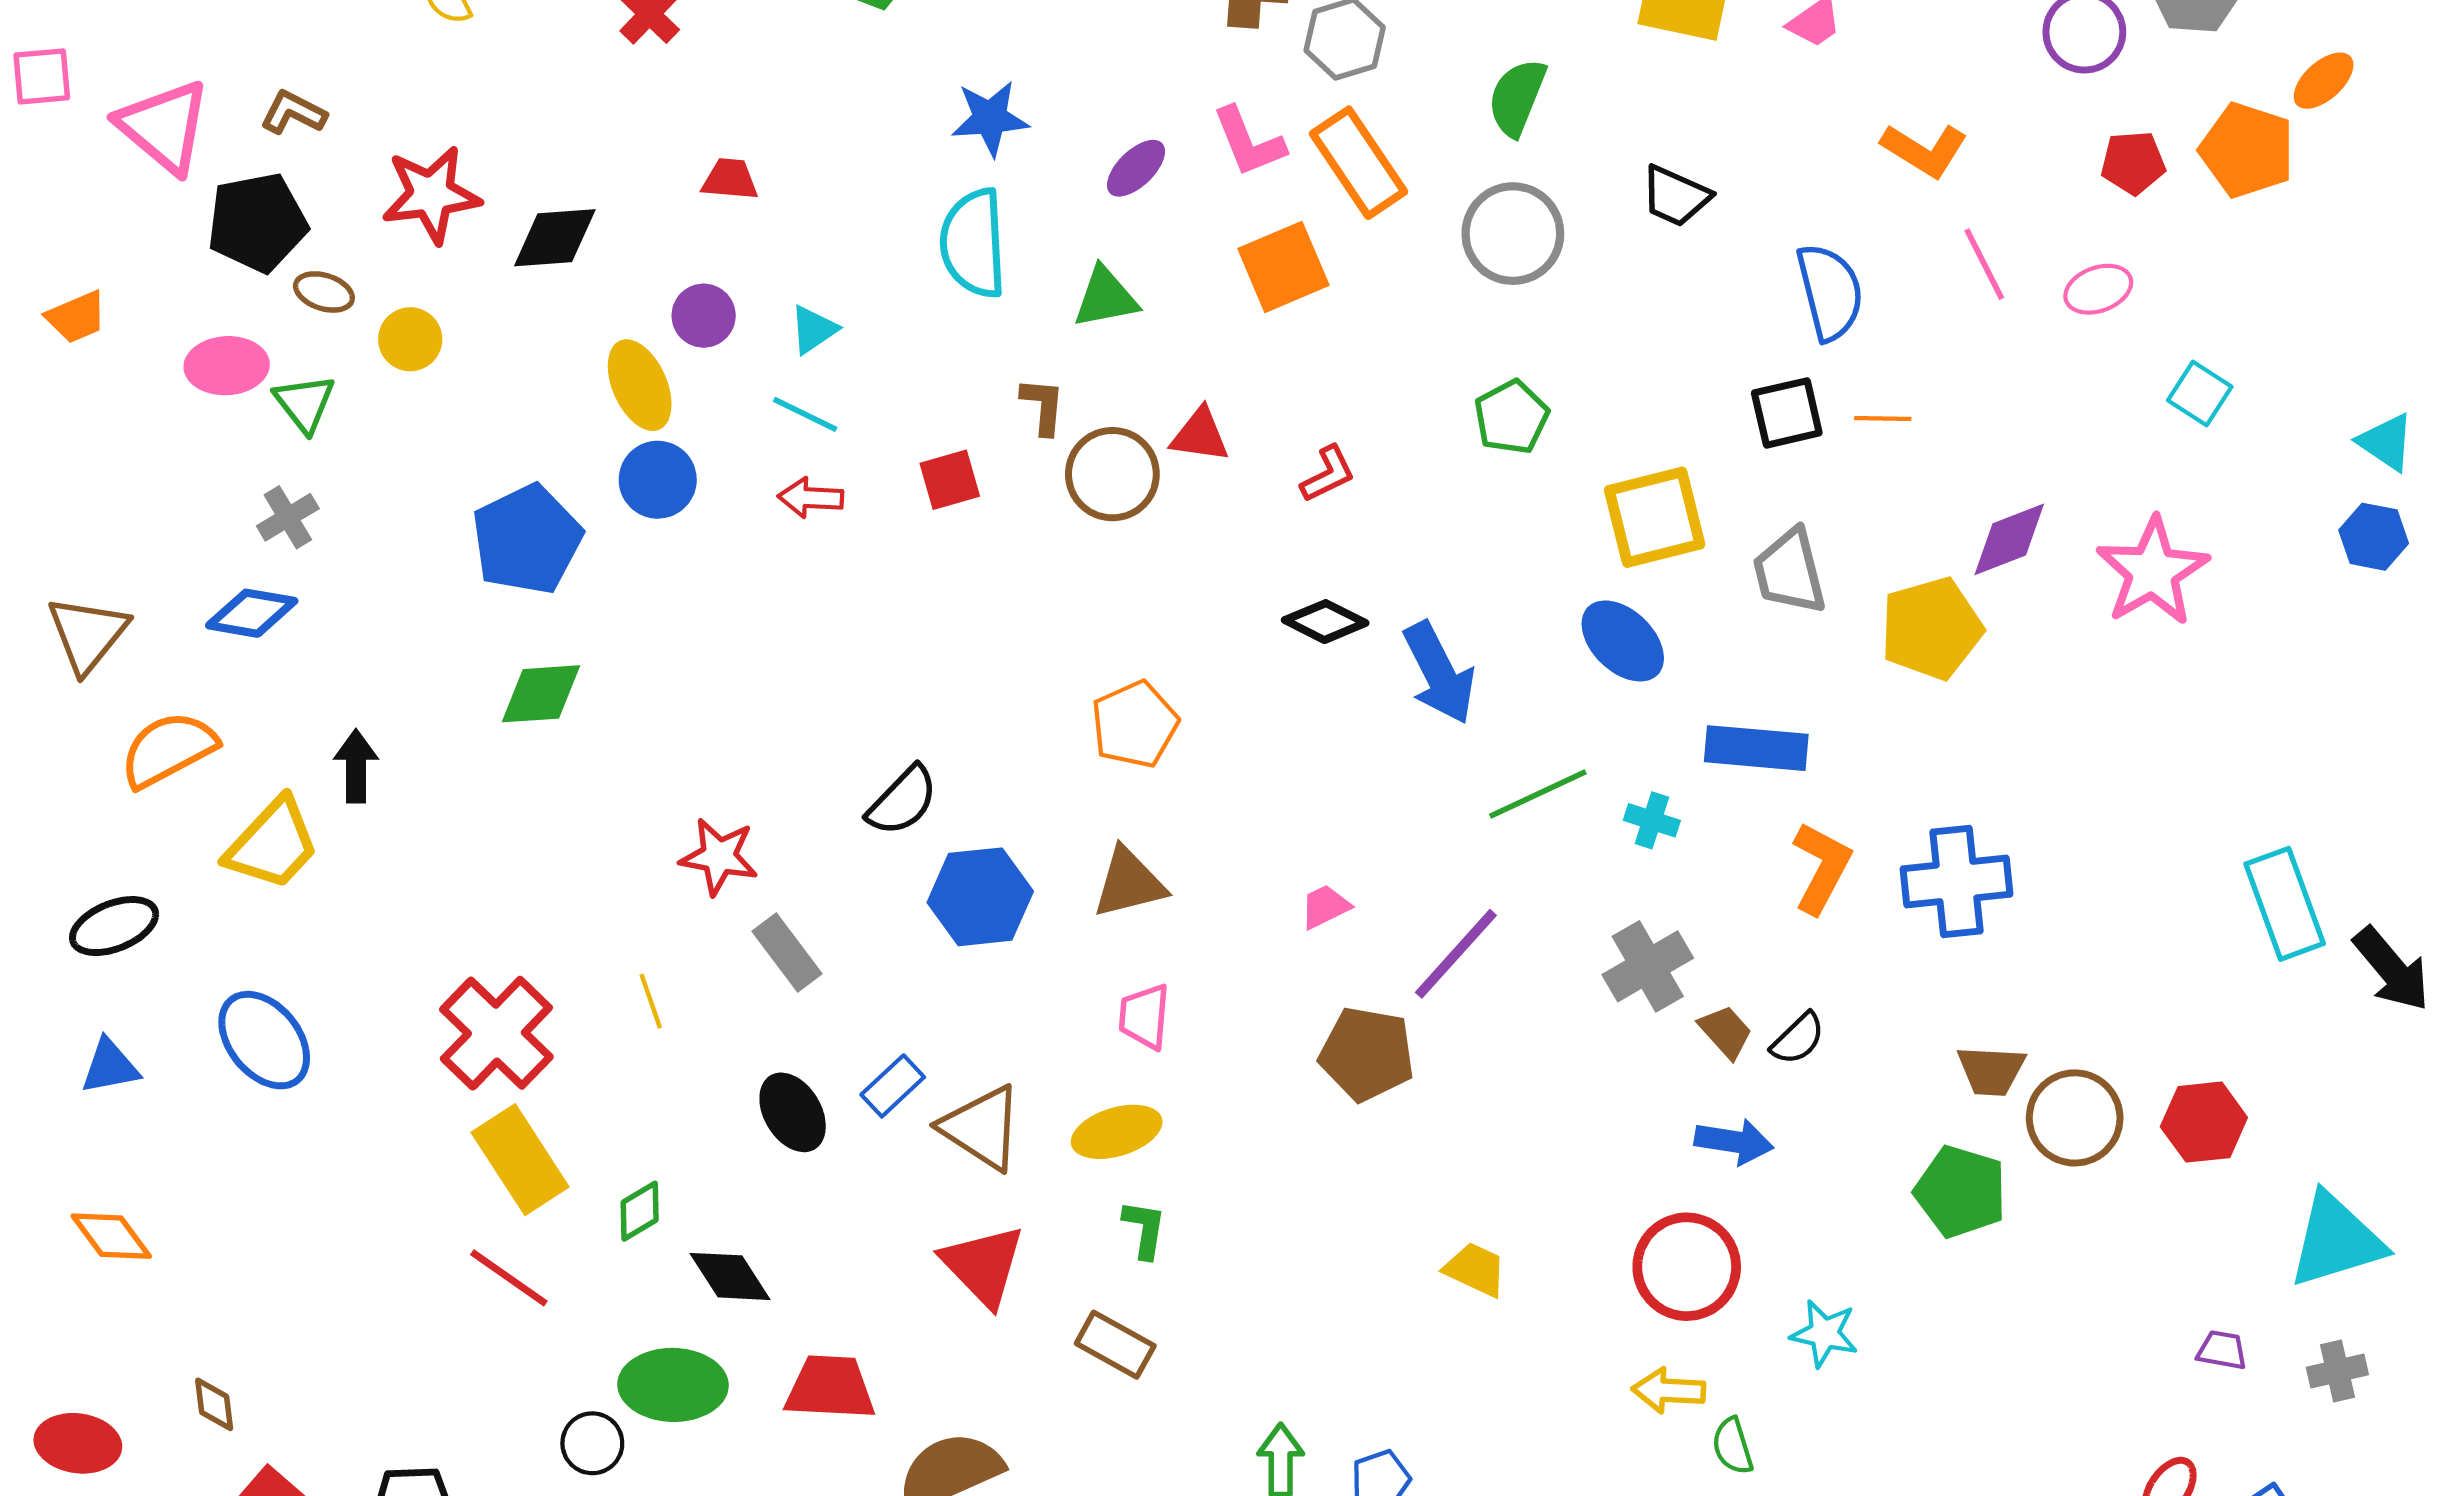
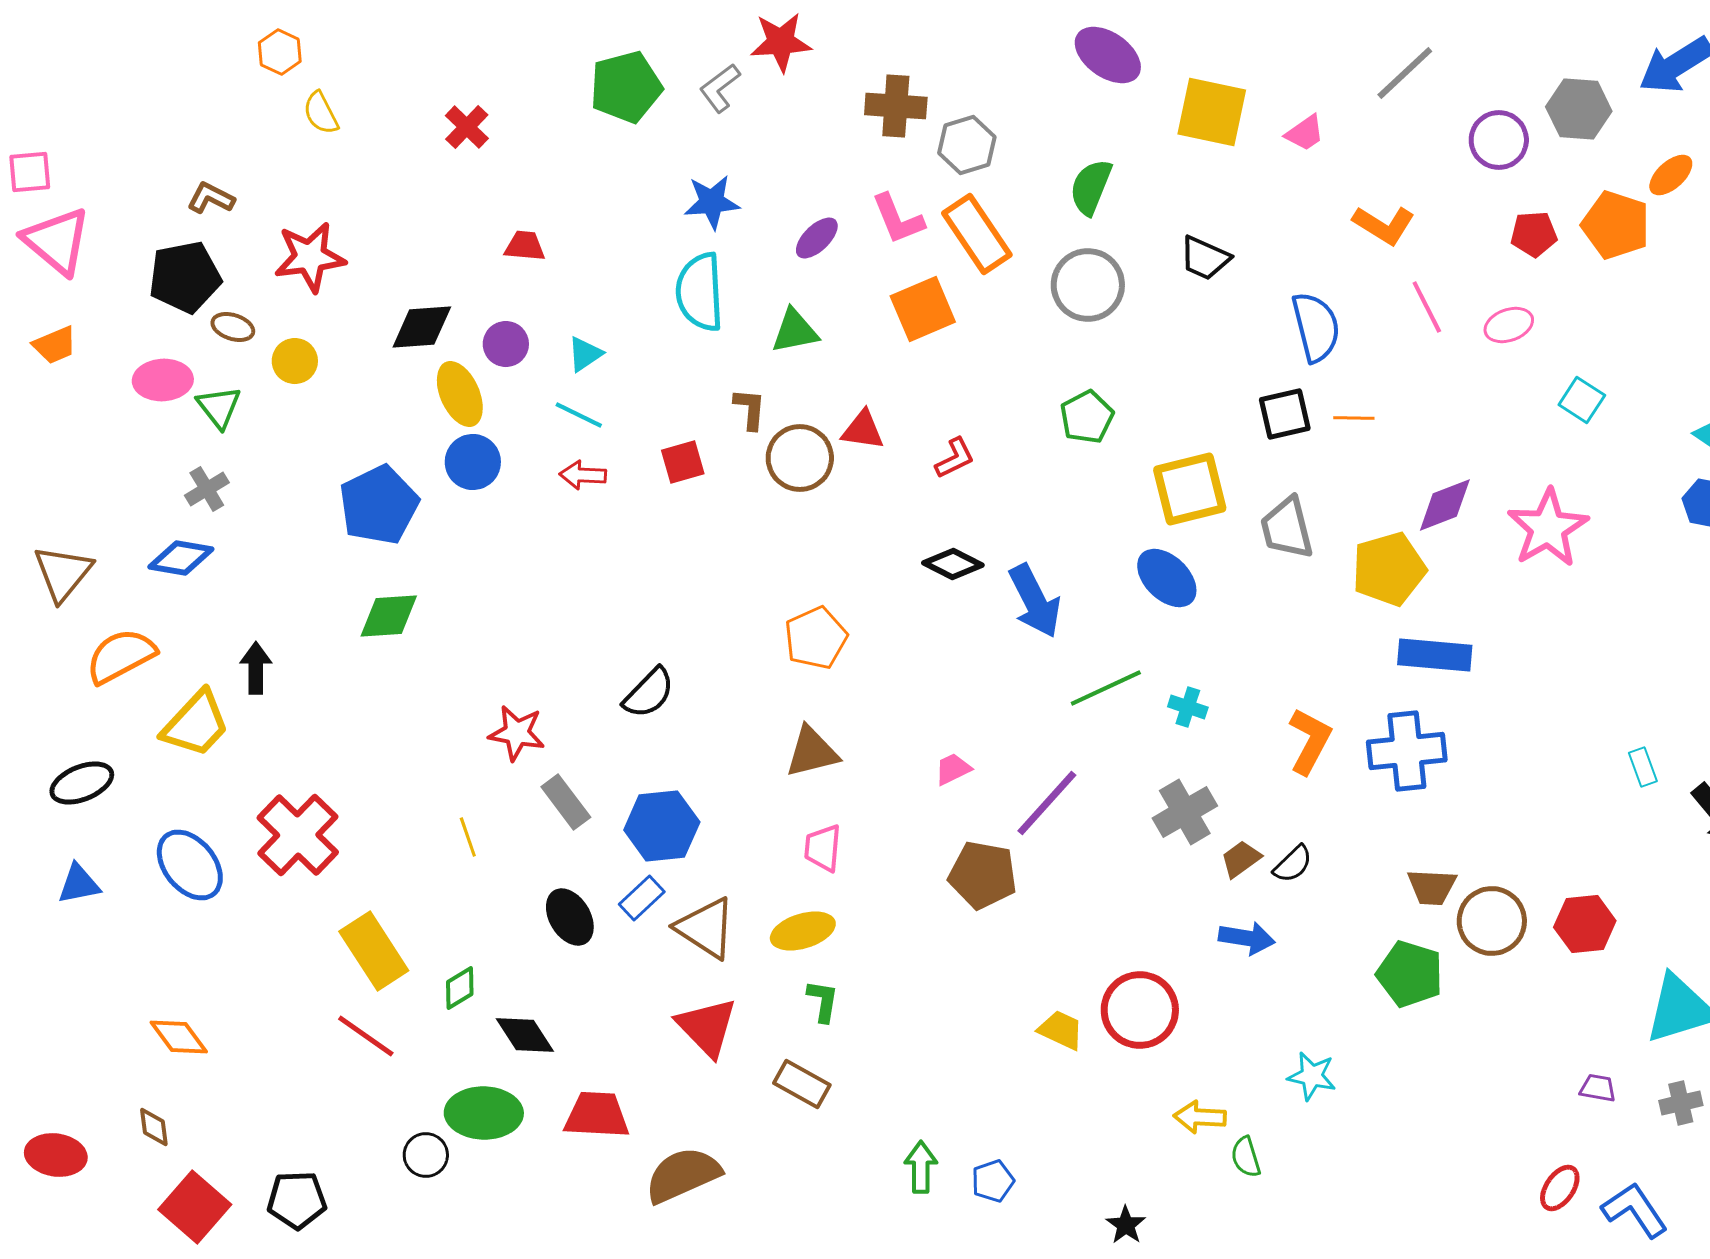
pink triangle: (164, 127) -> (57, 241), moved
black diamond: (555, 238) -> (422, 327), moved
blue rectangle: (1756, 748) -> (1435, 655), moved
blue hexagon: (980, 897) -> (662, 826), moved
cyan rectangle: (2285, 904) -> (1643, 767), size x0.5
brown trapezoid: (1726, 1032) -> (1241, 859), turned -84
red cross: (496, 1033) -> (298, 835), moved
orange diamond: (111, 1236) -> (179, 1037), moved
red circle: (1687, 1267) -> (1140, 1010), moved

